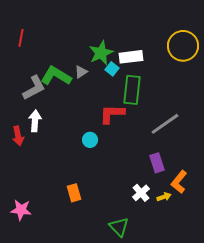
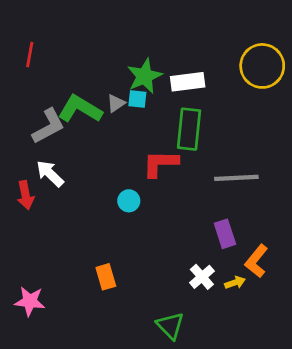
cyan square: (112, 69) -> (137, 99), moved, turned -32
white arrow: (35, 121) -> (50, 174), turned -50
gray line: (165, 124) -> (236, 178), turned 32

